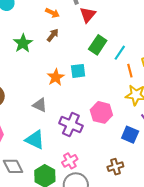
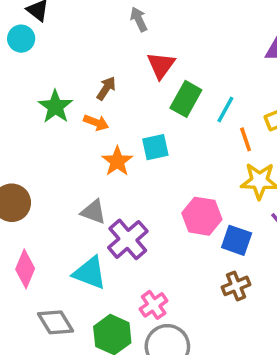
orange arrow: (52, 13) -> (96, 123), moved
red triangle: (88, 15) -> (161, 65), moved
purple cross: (71, 125) -> (128, 239), moved, turned 30
blue square: (130, 135) -> (237, 240), moved
brown cross: (115, 167) -> (236, 286), moved

